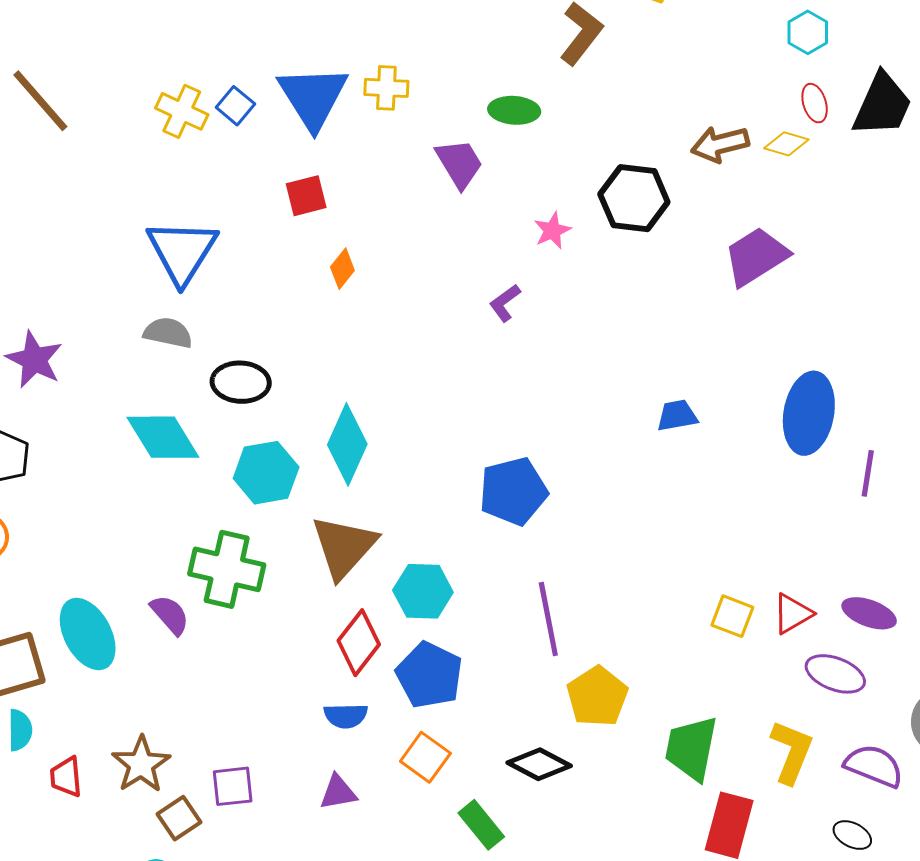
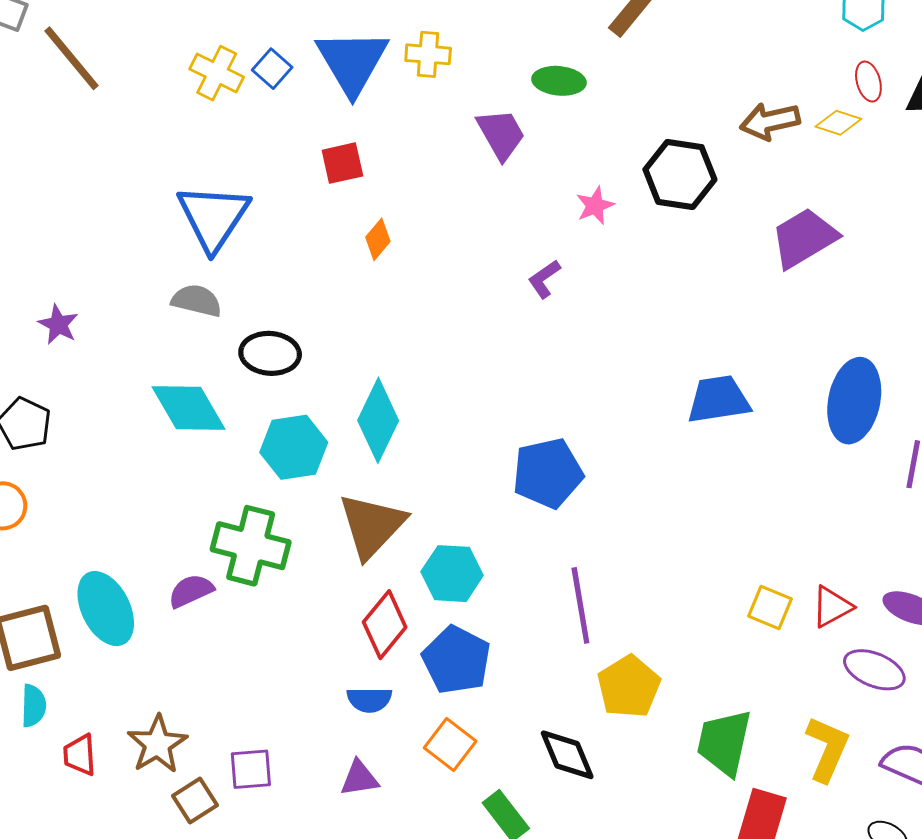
purple star: (34, 360) -> (58, 324), size x0.7
blue trapezoid: (677, 415) -> (719, 399), size x1.5
purple semicircle: (170, 615) -> (191, 591), turned -75
black diamond: (539, 764) -> (567, 755), turned 38

